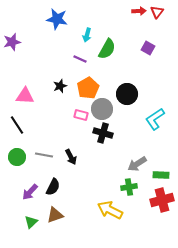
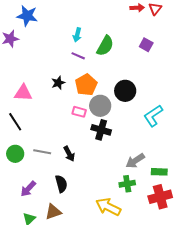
blue star: (57, 19) -> (27, 16), moved
cyan arrow: (87, 35) -> (77, 35), moved
black semicircle: (53, 187) -> (61, 184), moved, turned -42

